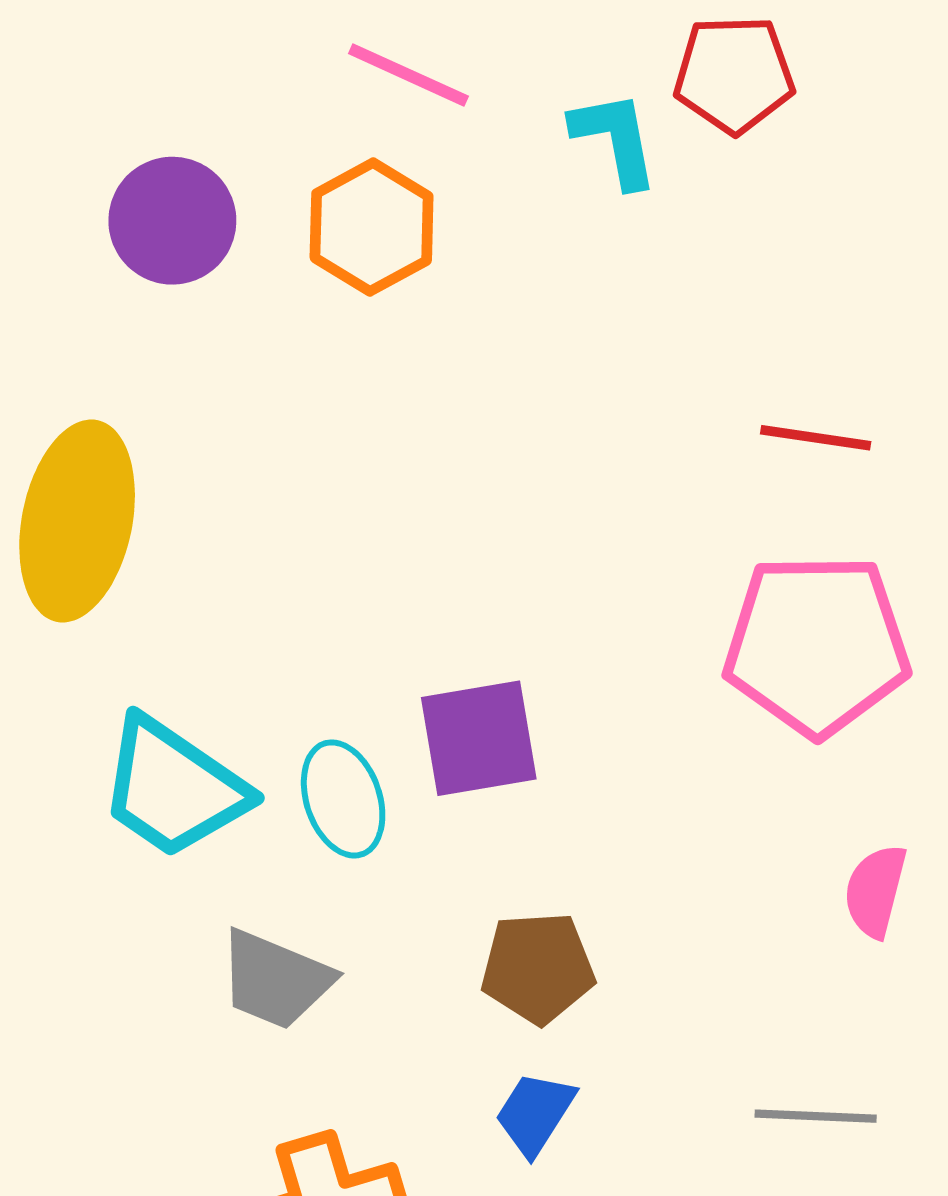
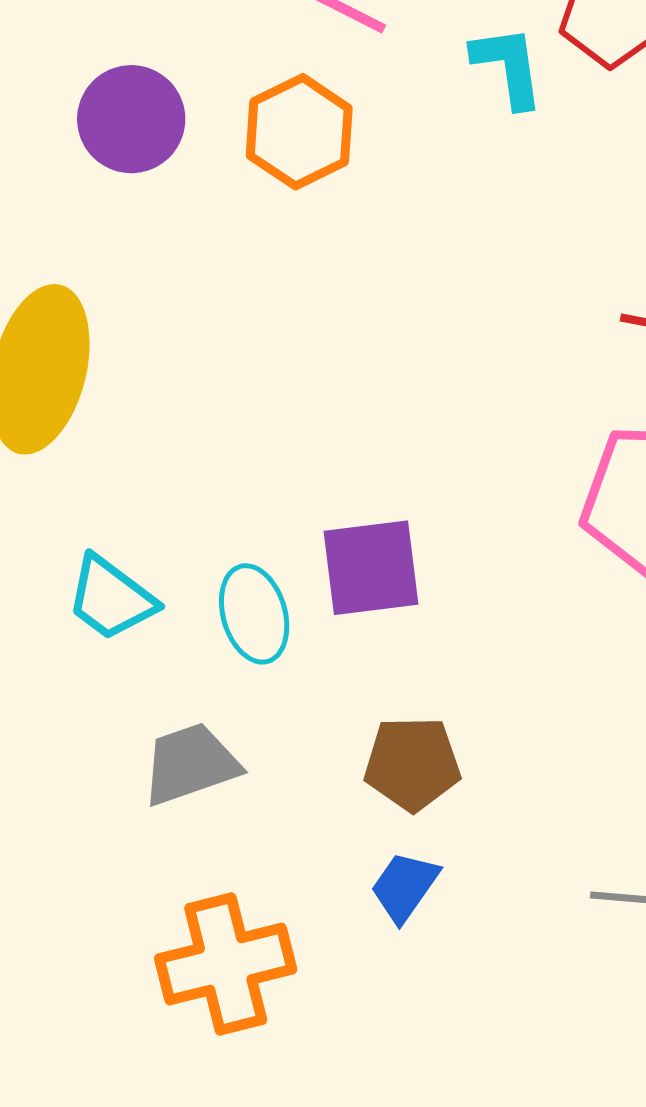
cyan trapezoid: (173, 788) -> (111, 598), size x0.7
gray trapezoid: (276, 980) -> (190, 764), turned 136

